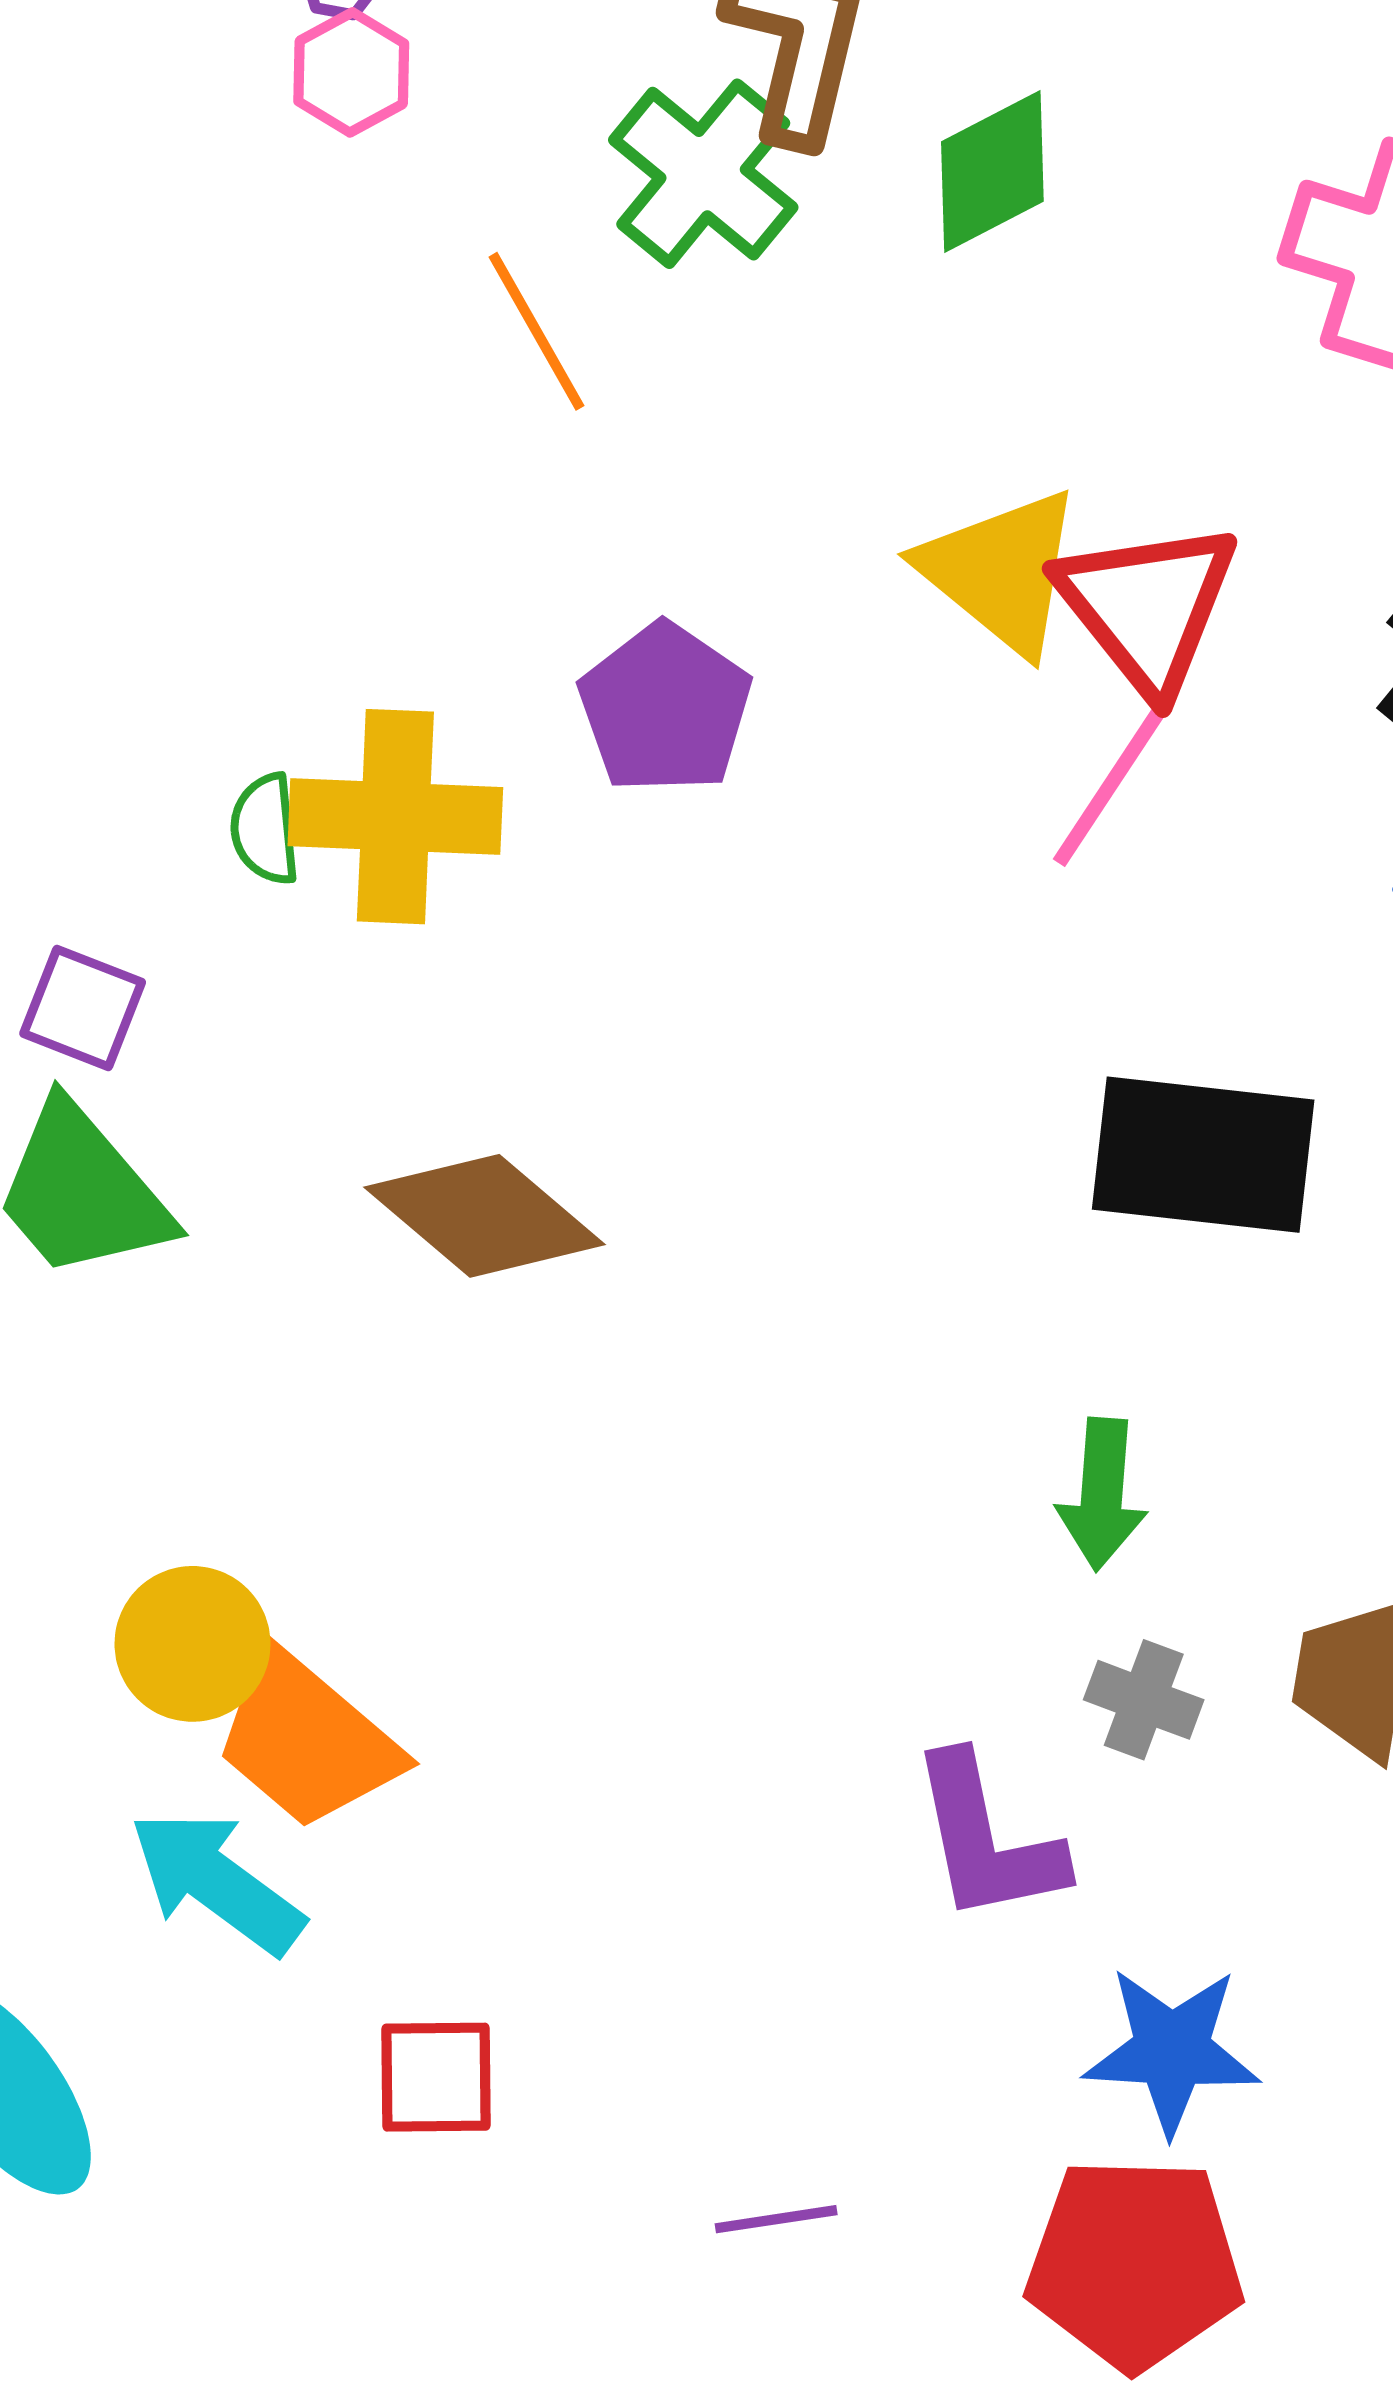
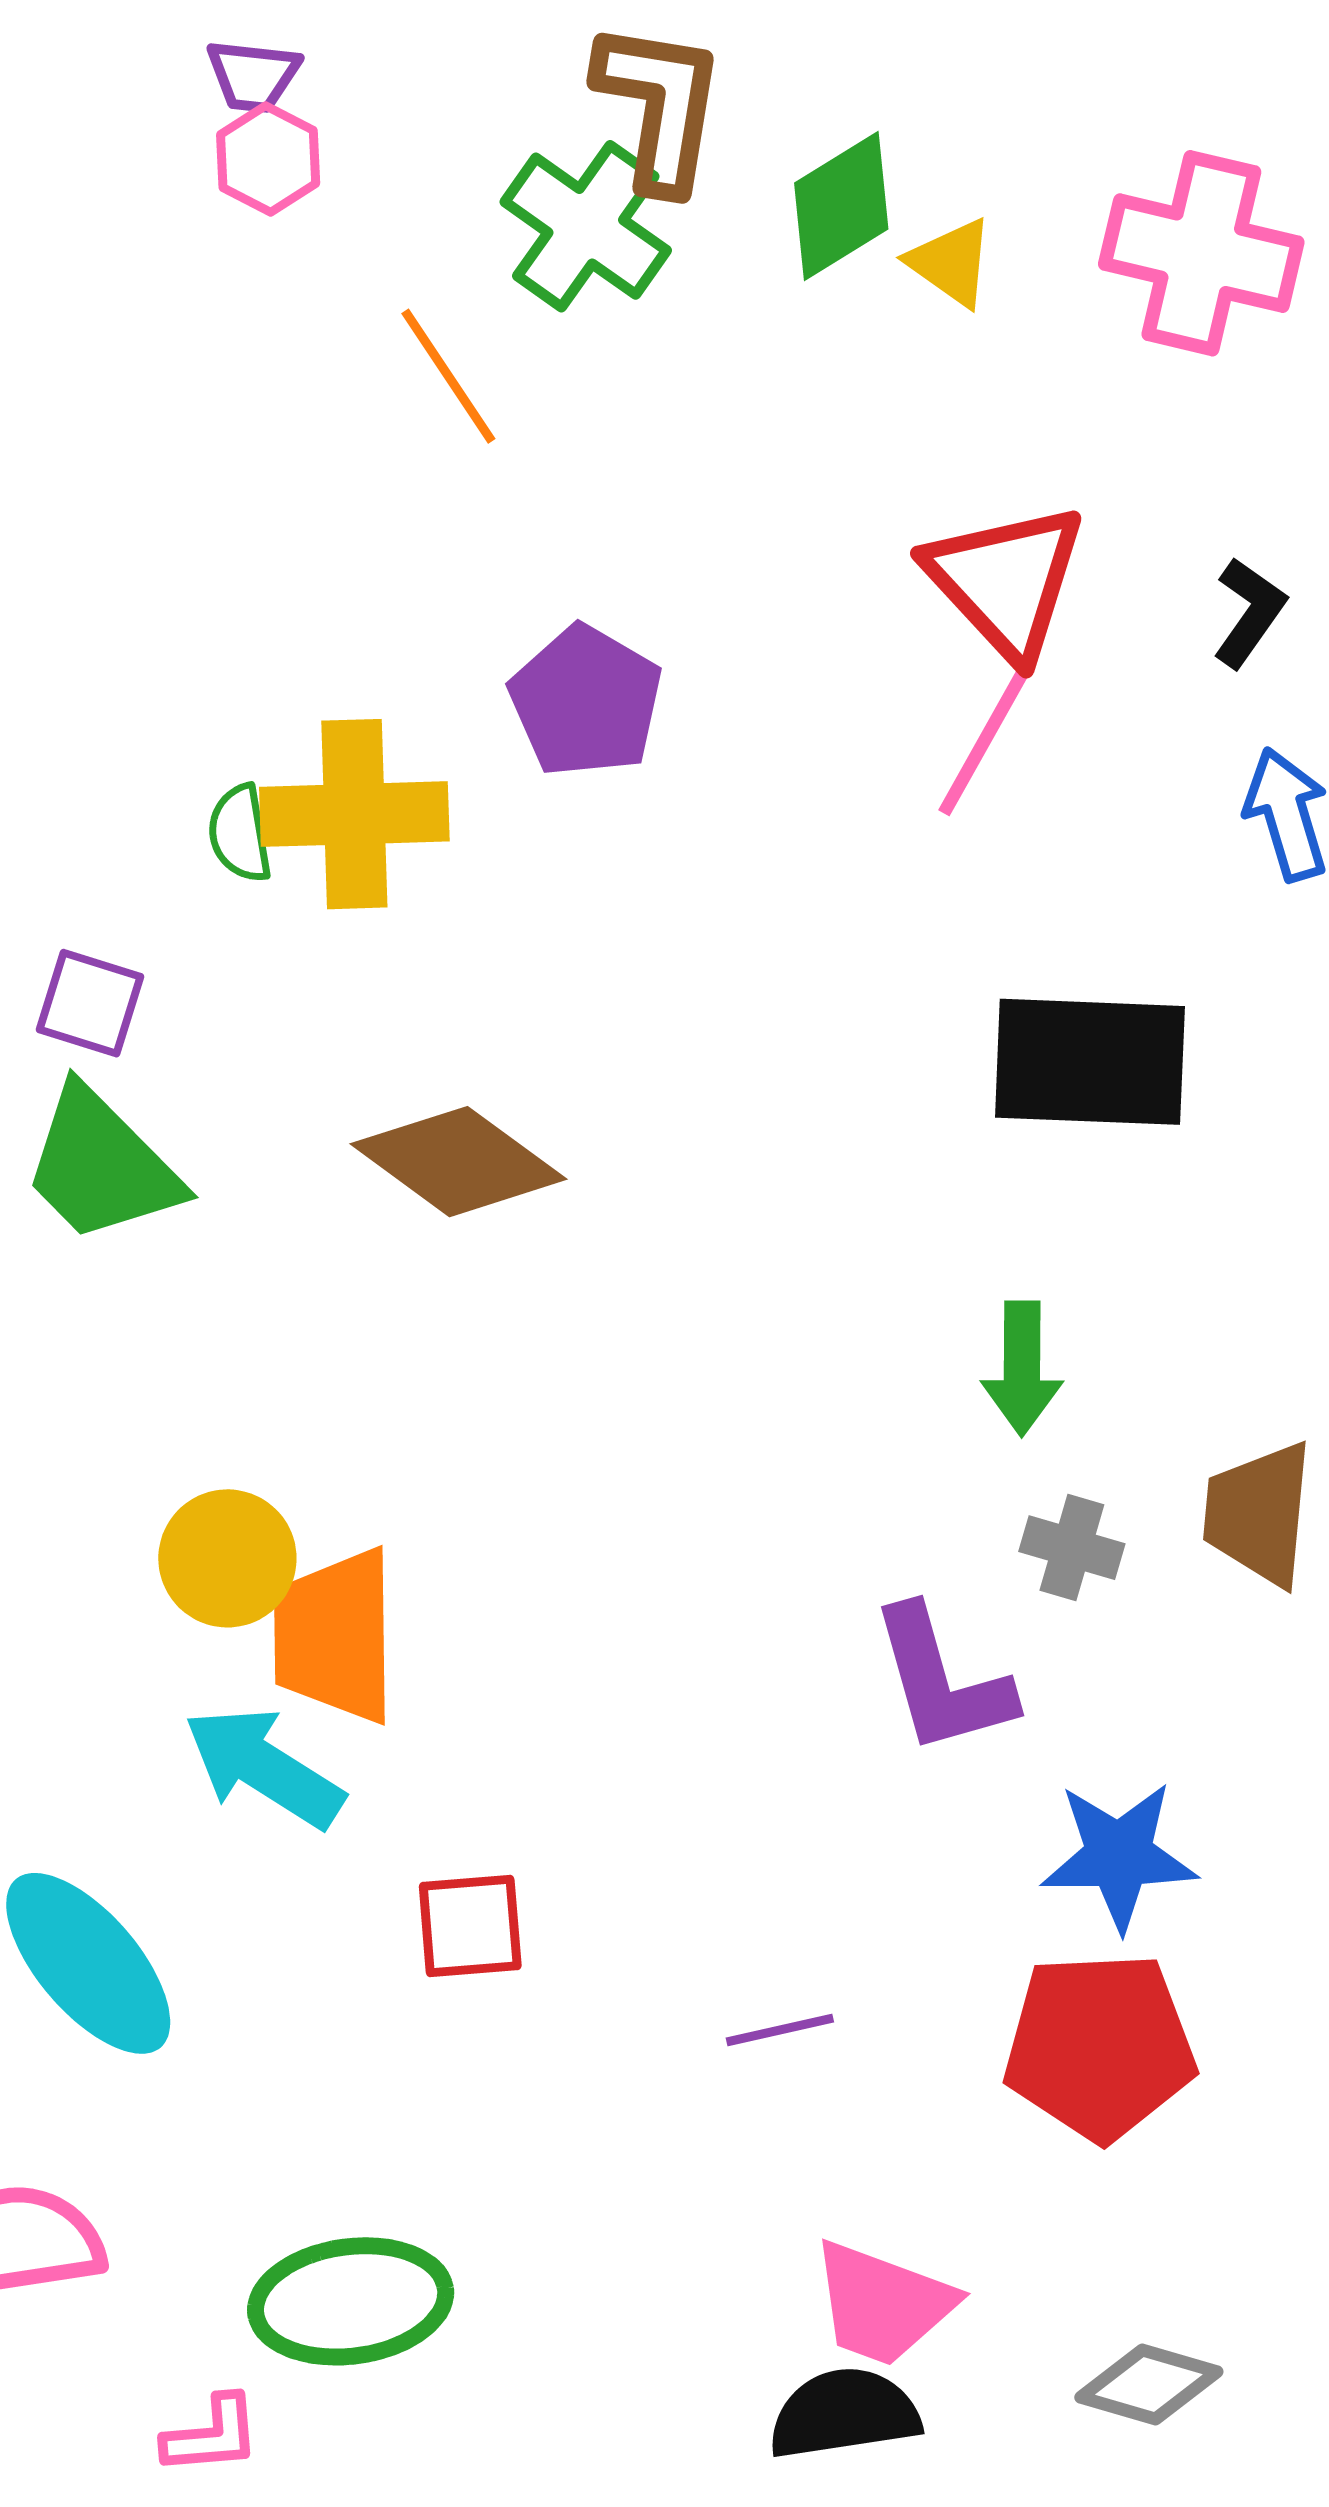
yellow triangle: (1001, 571) -> (951, 262), moved, size x0.6
orange trapezoid: (307, 1740) -> (335, 1636), turned 53

